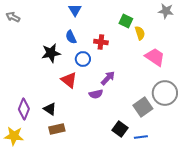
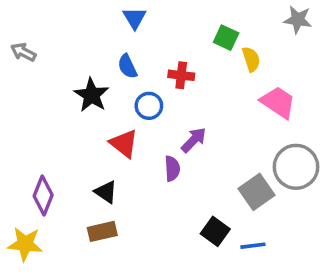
gray arrow: (13, 17) -> (23, 52), moved
black star: (51, 53) -> (91, 95), turned -30
purple semicircle: (96, 94) -> (172, 169), turned -80
black triangle: (50, 109) -> (106, 192), moved

